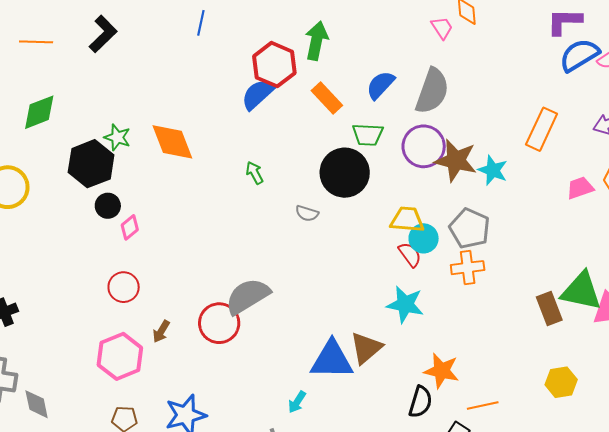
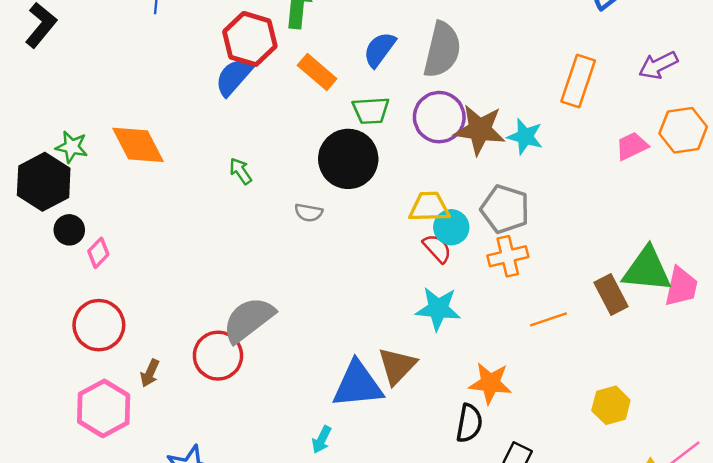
red circle: (124, 287) -> (99, 325), size x1.4
yellow hexagon: (561, 382) -> (611, 405), moved
orange line: (483, 405) -> (548, 319), moved

